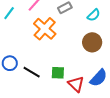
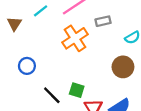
black line: (32, 72) -> (52, 95), moved

